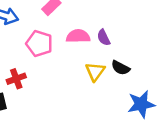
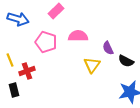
purple semicircle: (104, 37) -> (108, 48), moved
black semicircle: (121, 68) -> (126, 61), moved

